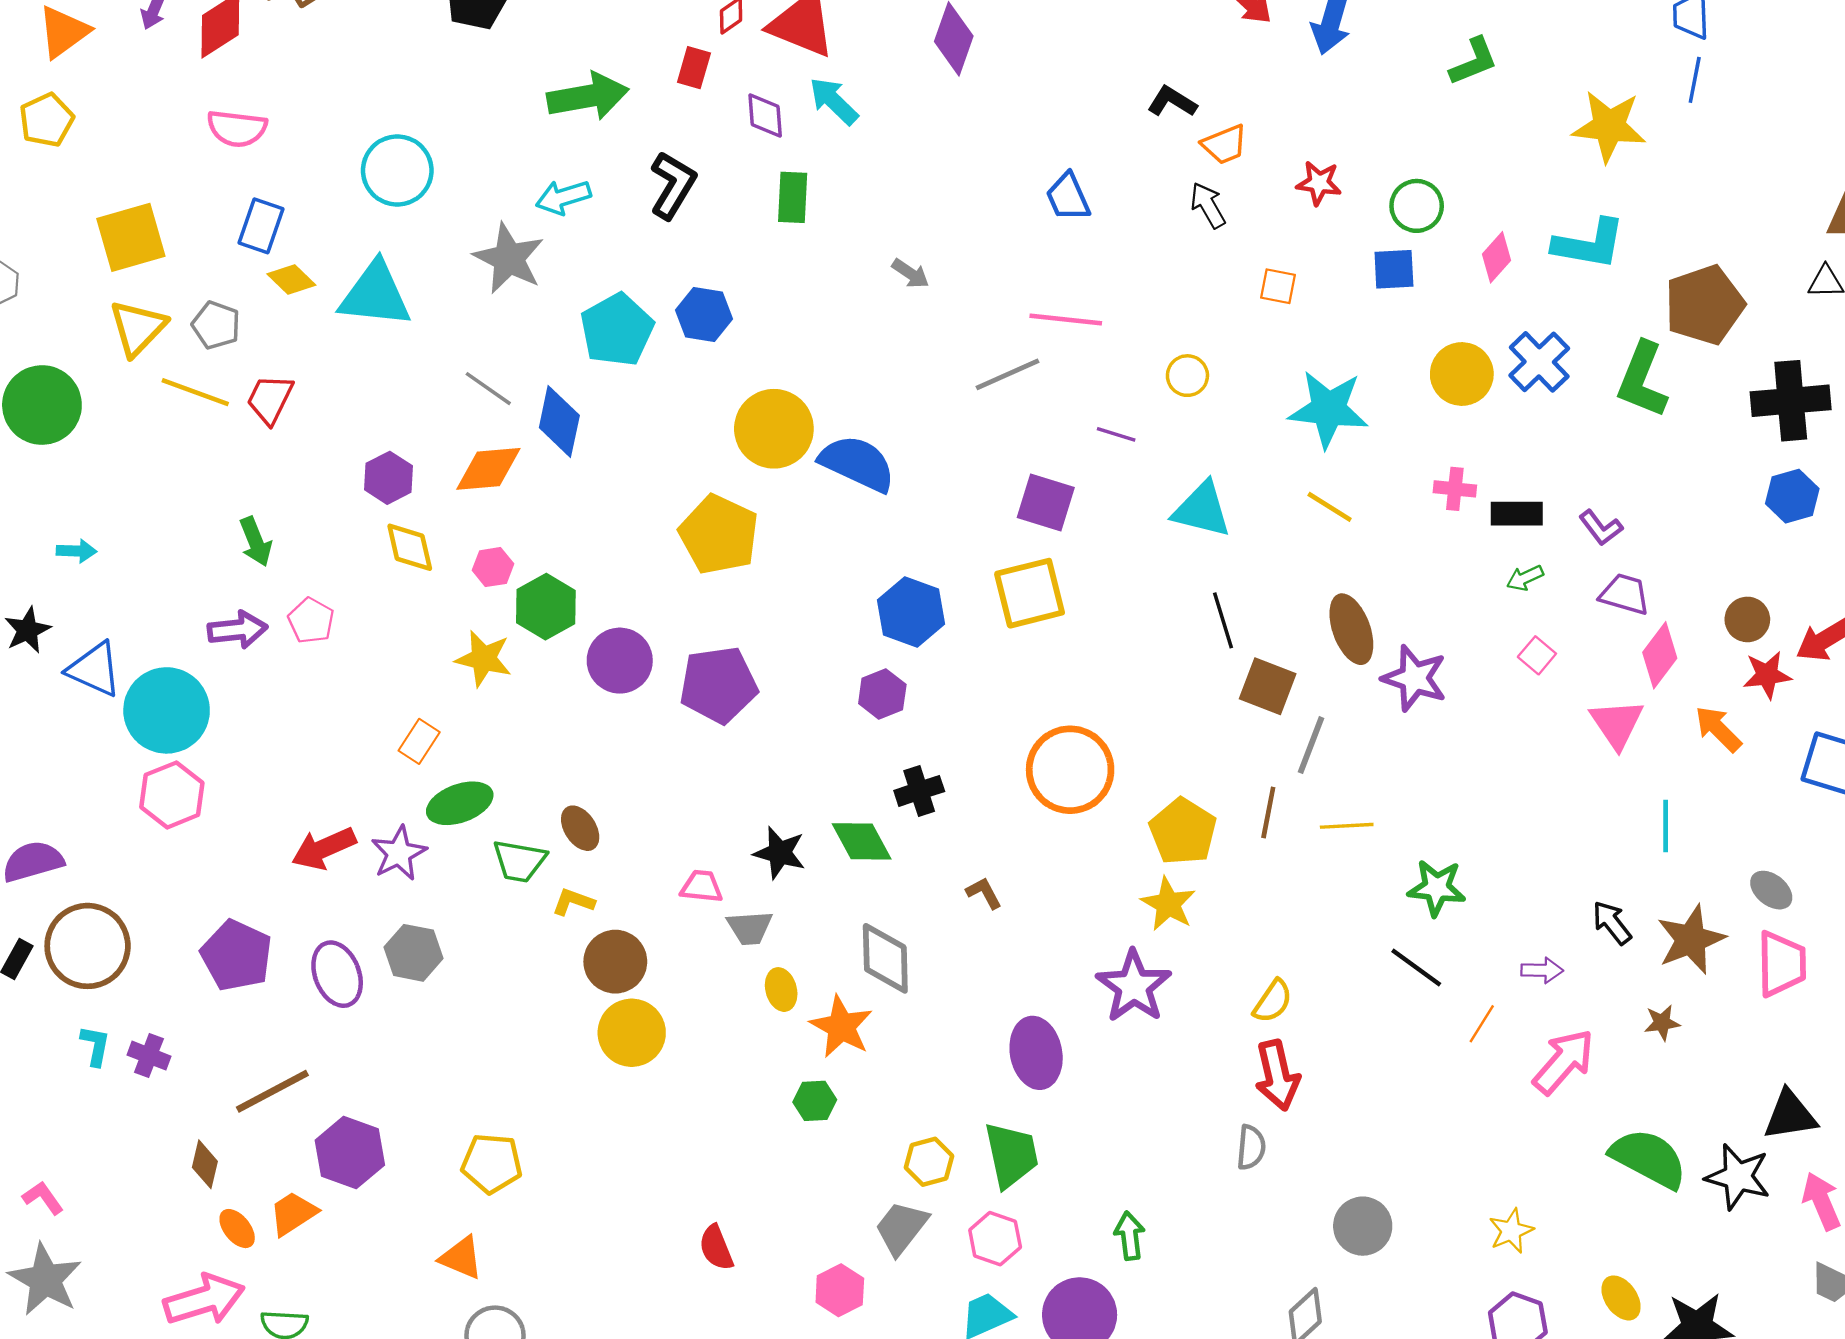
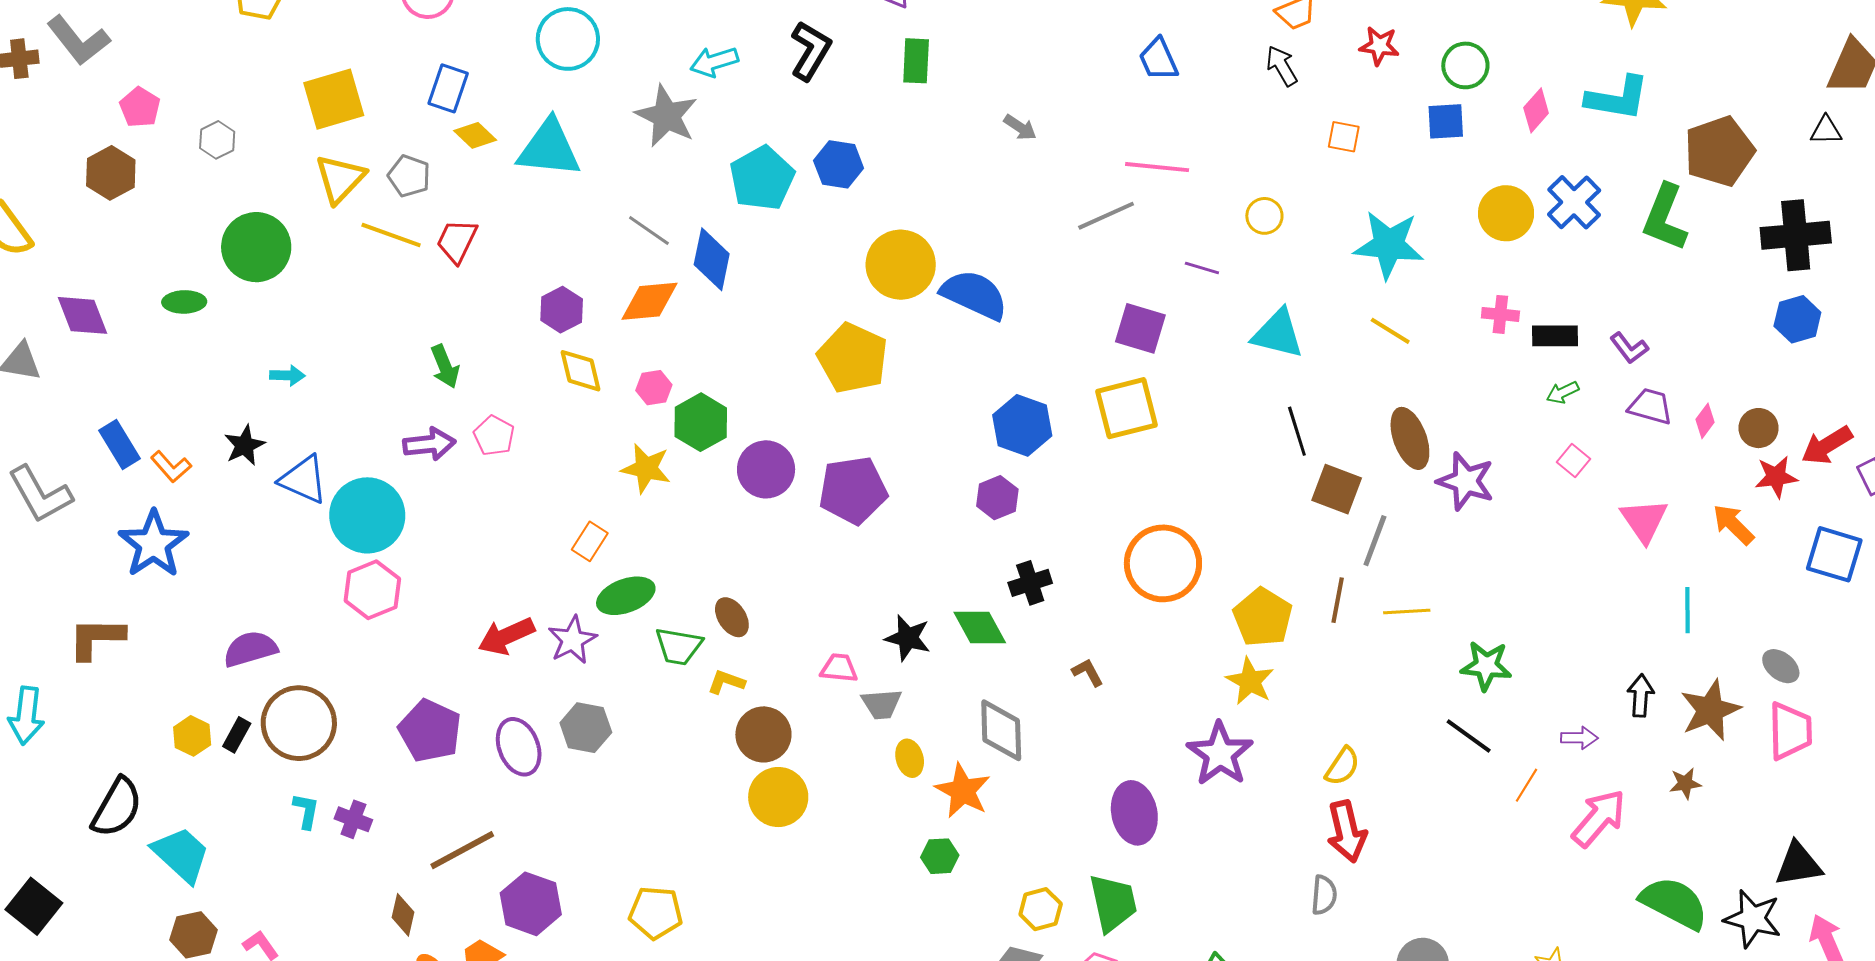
pink diamond: (1660, 655) -> (1705, 421), moved, size x0.6
black arrow: (1612, 923) -> (1641, 696), turned 42

